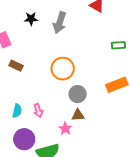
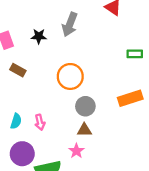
black star: (31, 19) -> (39, 36), moved
pink star: (65, 129) -> (76, 151), moved

